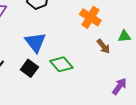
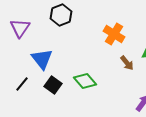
blue triangle: (35, 42) -> (42, 59), moved

